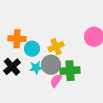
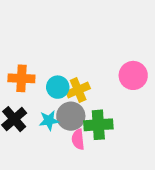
cyan circle: (32, 49) -> (58, 87), moved
pink semicircle: (56, 81) -> (78, 139), turned -40

